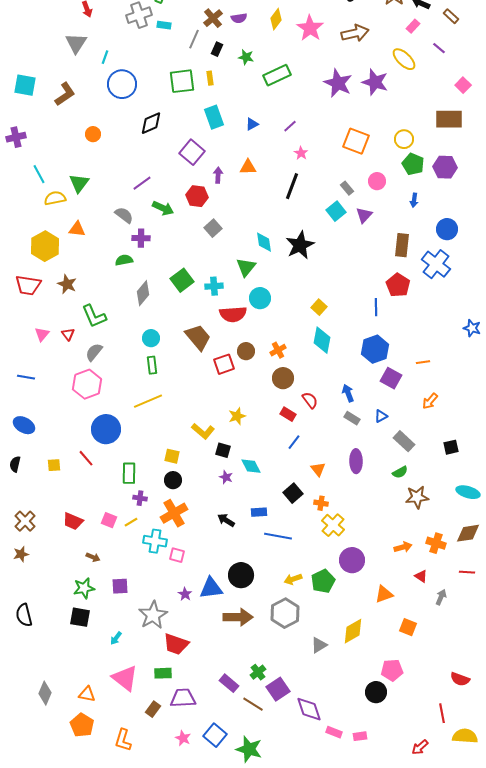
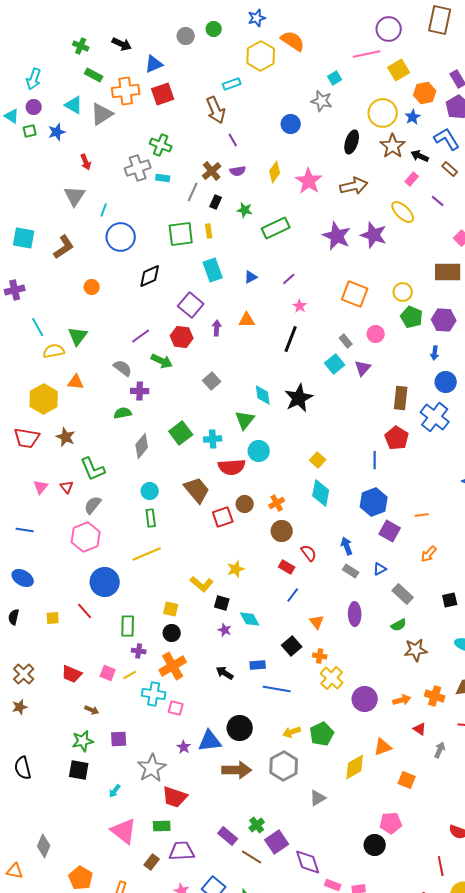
red hexagon: (197, 196) -> (182, 337), moved
blue arrow: (414, 200) -> (435, 353), moved
purple circle: (352, 560) -> (365, 699), moved
yellow diamond: (353, 631) -> (355, 767), moved
orange triangle: (87, 694) -> (15, 871), moved

